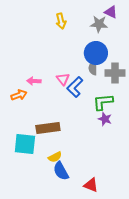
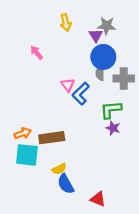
purple triangle: (111, 12) -> (96, 35), moved, turned 32
pink arrow: (34, 81) -> (37, 53), moved, turned 48
orange arrow: (19, 95) -> (23, 133), moved

